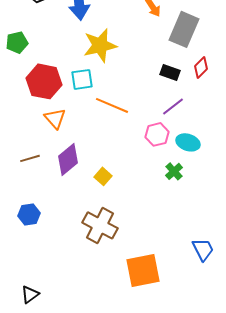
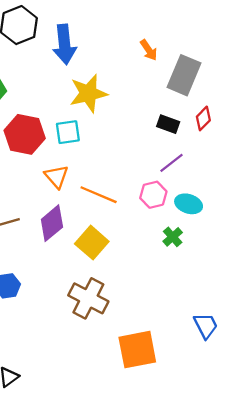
orange line: (112, 105) -> (99, 195), moved
orange triangle: (55, 118) -> (56, 177), moved
yellow square: (103, 176) -> (92, 243), size x1.6

